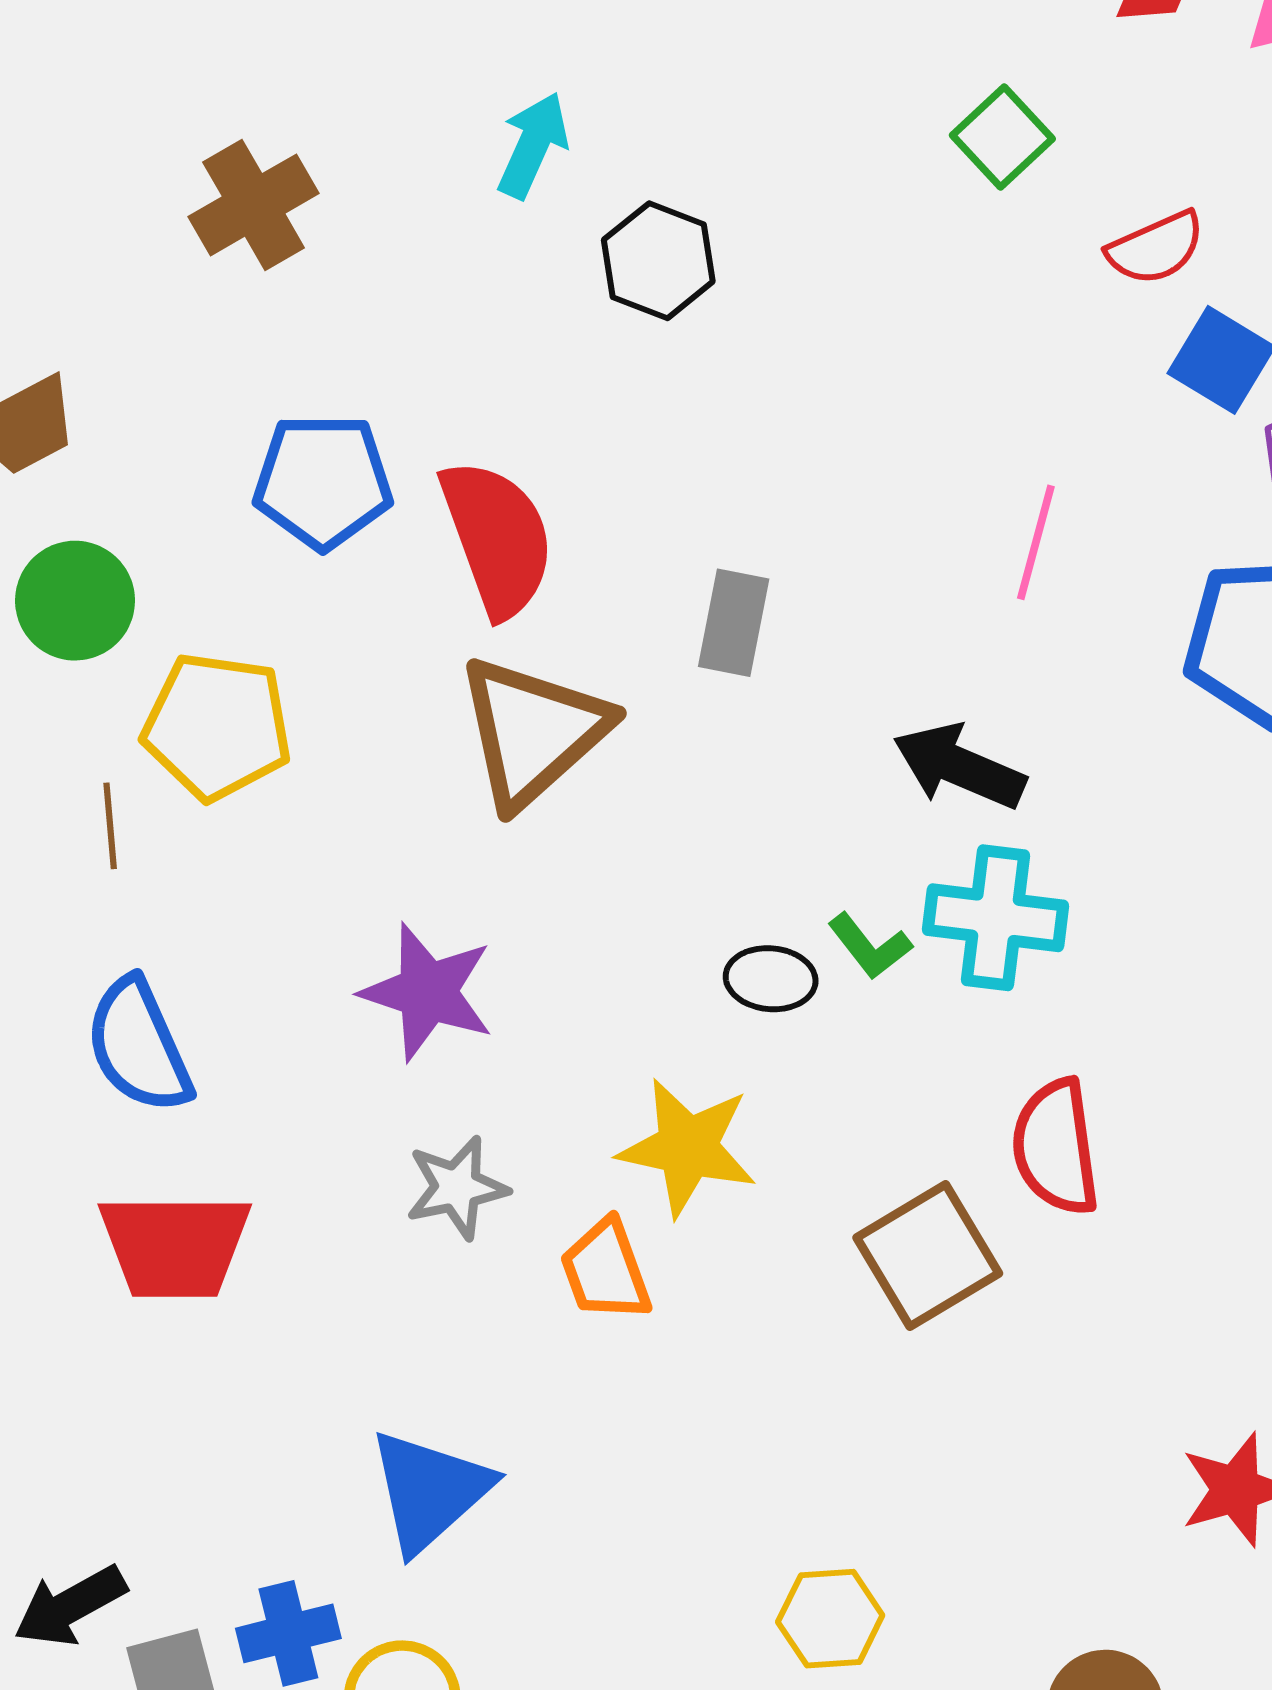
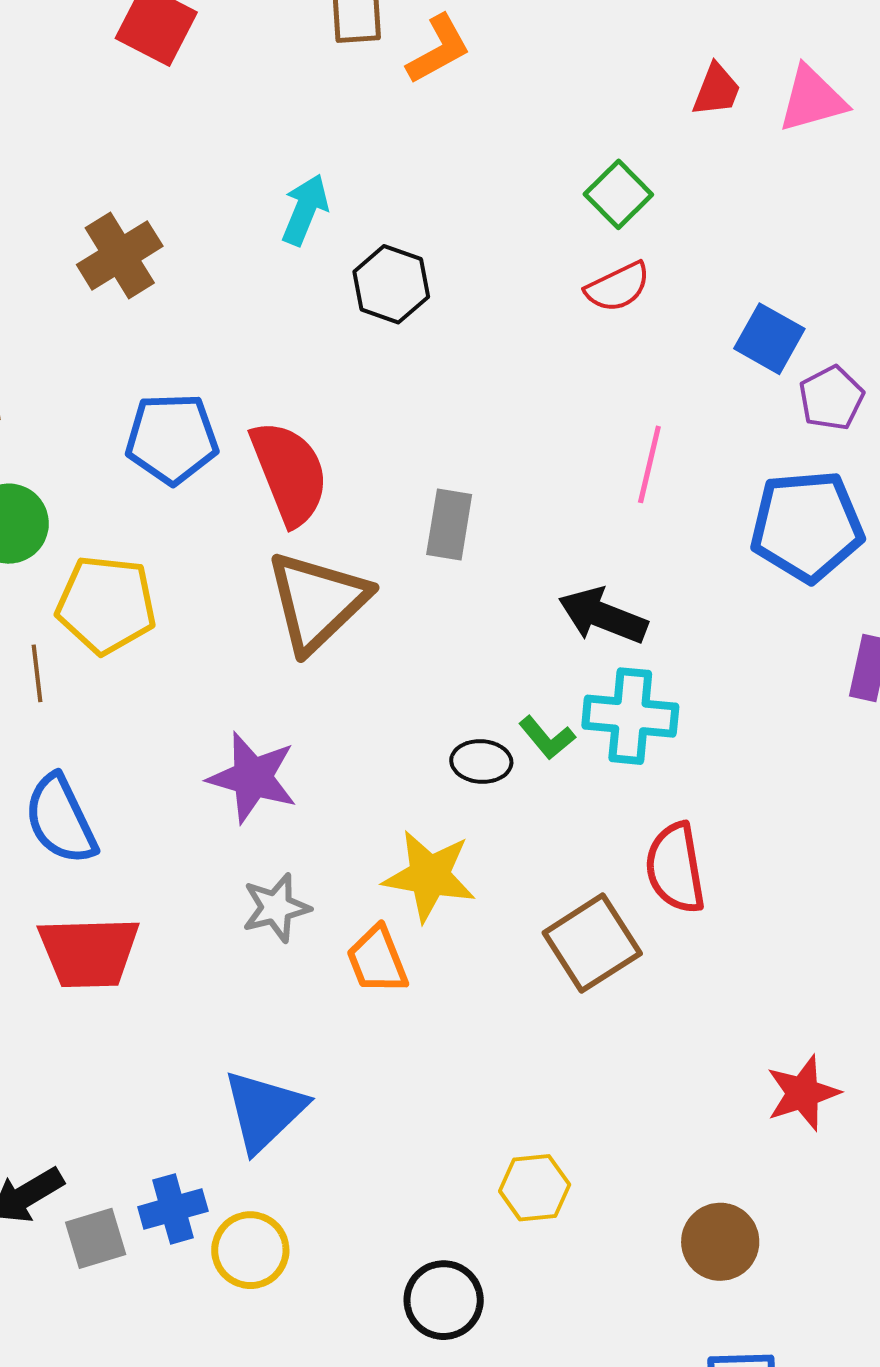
red semicircle: (1156, 248) -> (618, 287), moved

